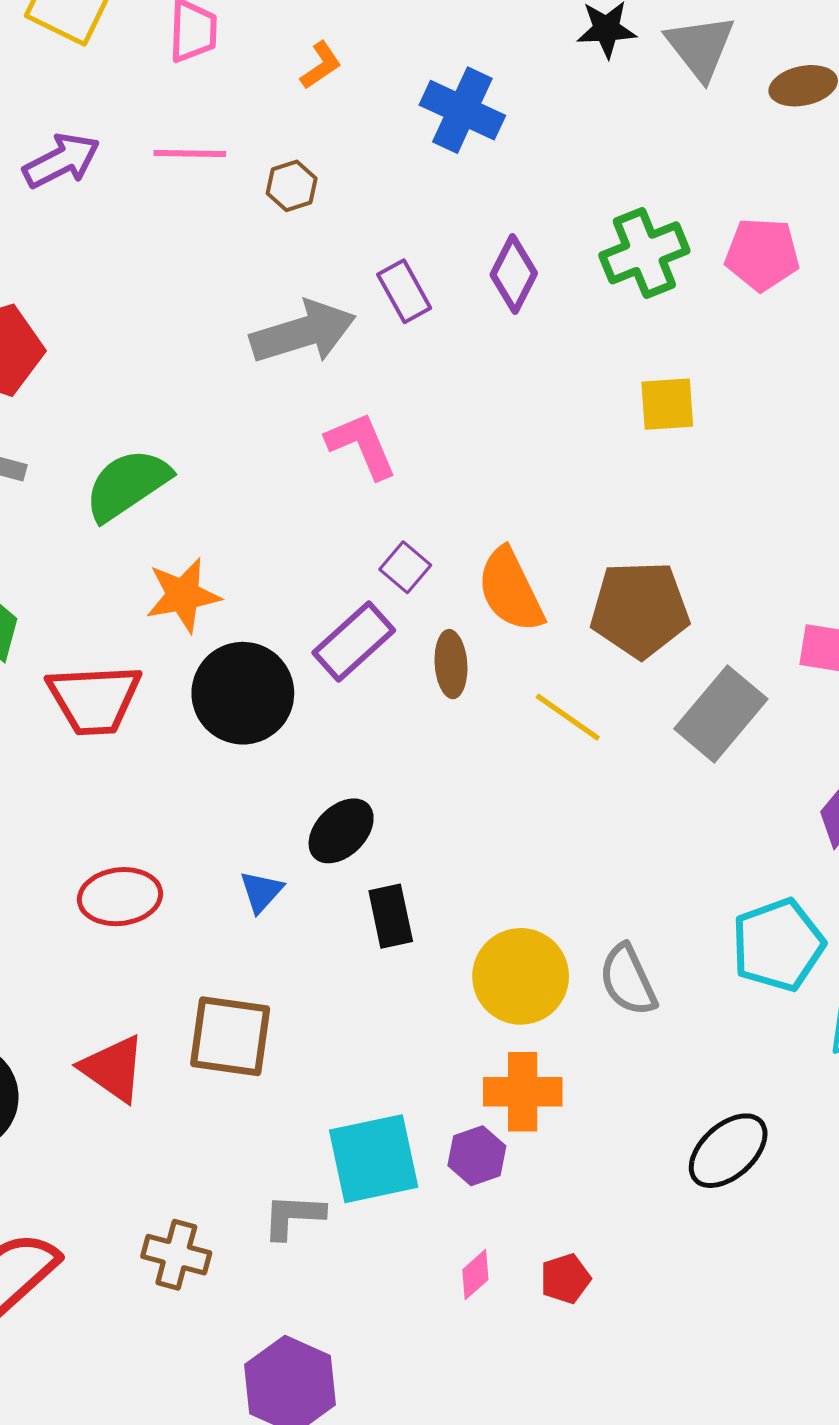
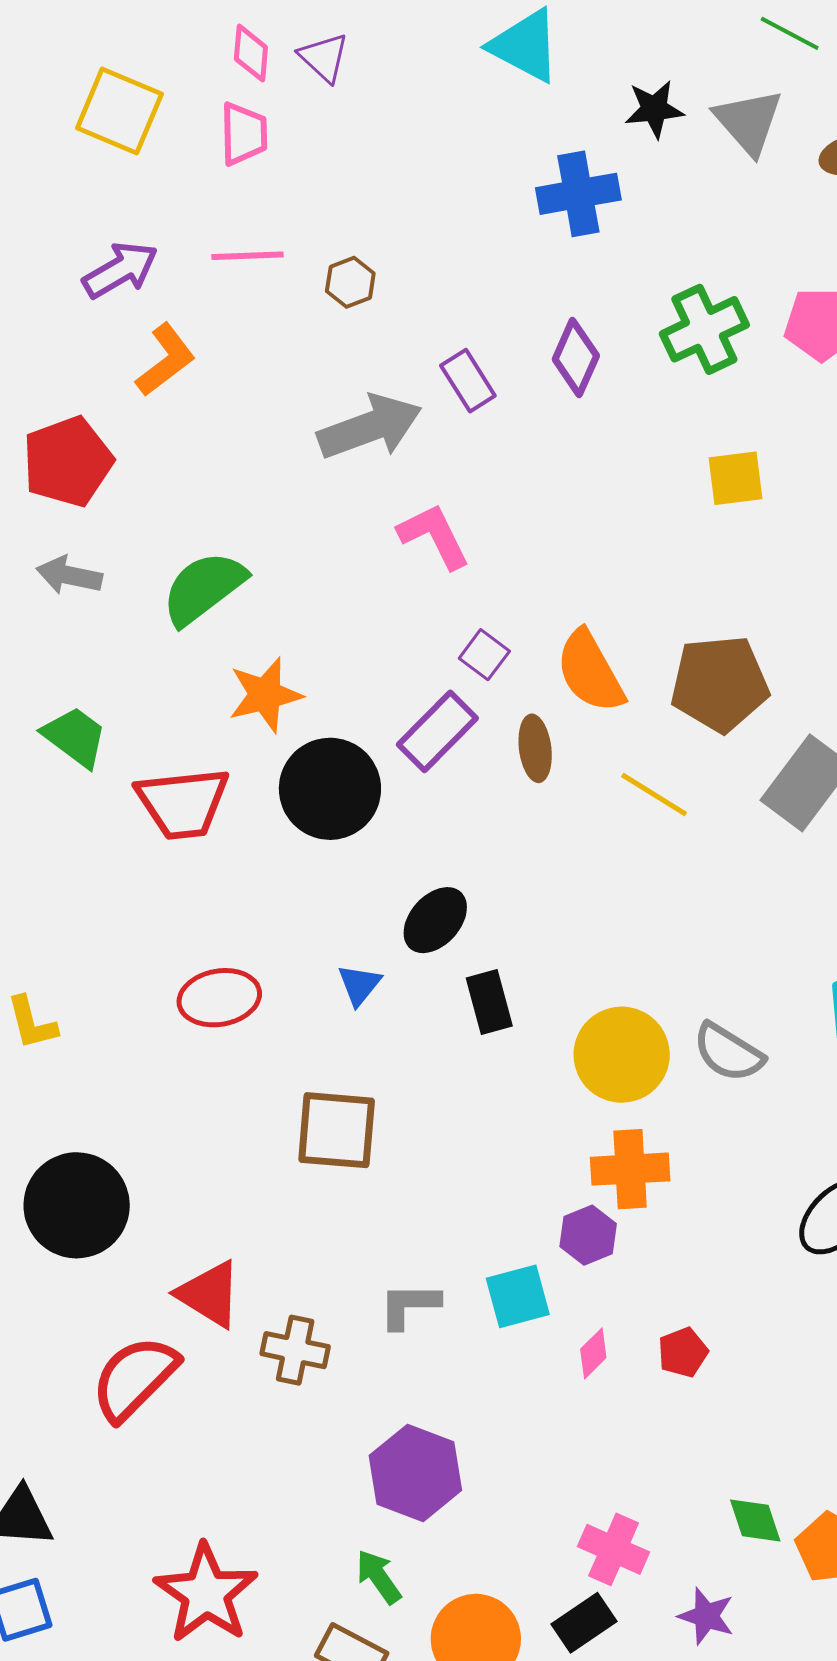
orange L-shape: (321, 65) -> (165, 360), moved, size x1.5
blue cross: (462, 110) -> (578, 194), moved, turned -32
gray semicircle: (628, 980) -> (728, 1052), turned -30
red triangle: (113, 1069) -> (209, 1294), moved
cyan square: (374, 1159) -> (518, 1296), moved, size x0.7

